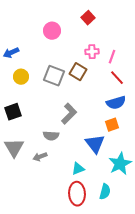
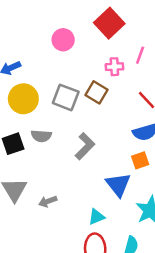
red square: (88, 18) -> (109, 23), size x1.6
pink line: (112, 57) -> (140, 55), moved
yellow circle: (21, 77) -> (23, 99), size x1.5
gray semicircle: (51, 136) -> (41, 136), moved

